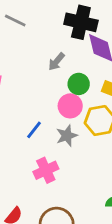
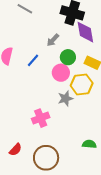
blue line: (34, 130) -> (33, 60), moved
gray star: (67, 136) -> (65, 98), moved

